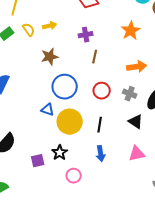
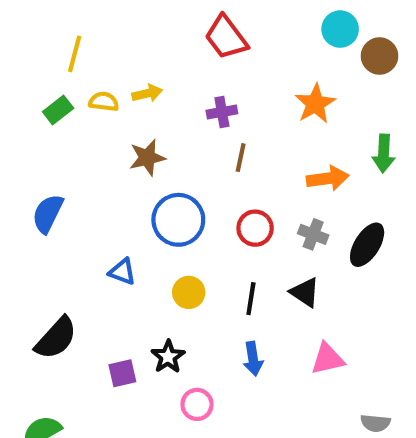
yellow semicircle: (29, 30) -> (104, 102), turned -48
blue triangle: (48, 110) -> (122, 272), moved
yellow circle: (70, 122) -> (189, 292), size x0.6
black triangle: (136, 122) -> (305, 292), moved

